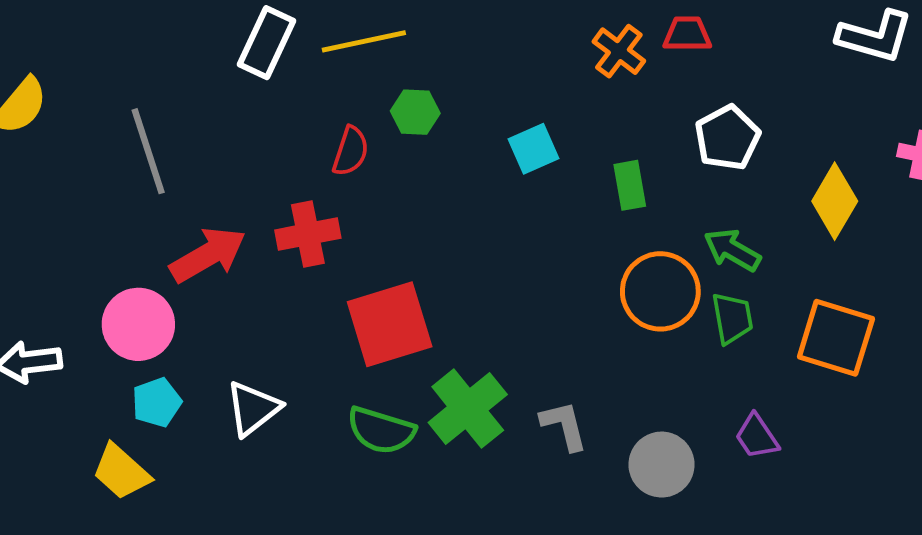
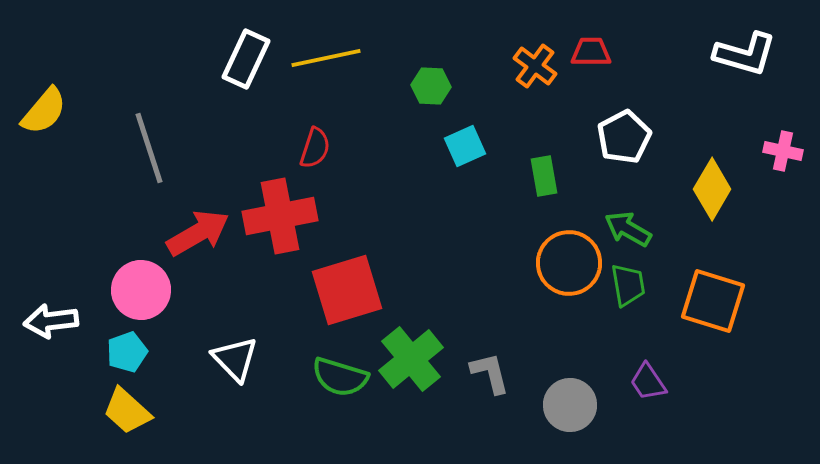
green hexagon: (415, 112) -> (431, 86), moved
red cross: (308, 234) -> (280, 216), size x1.4
cyan pentagon: (157, 402) -> (127, 352), moved
white triangle: (253, 408) -> (235, 359), turned -36

